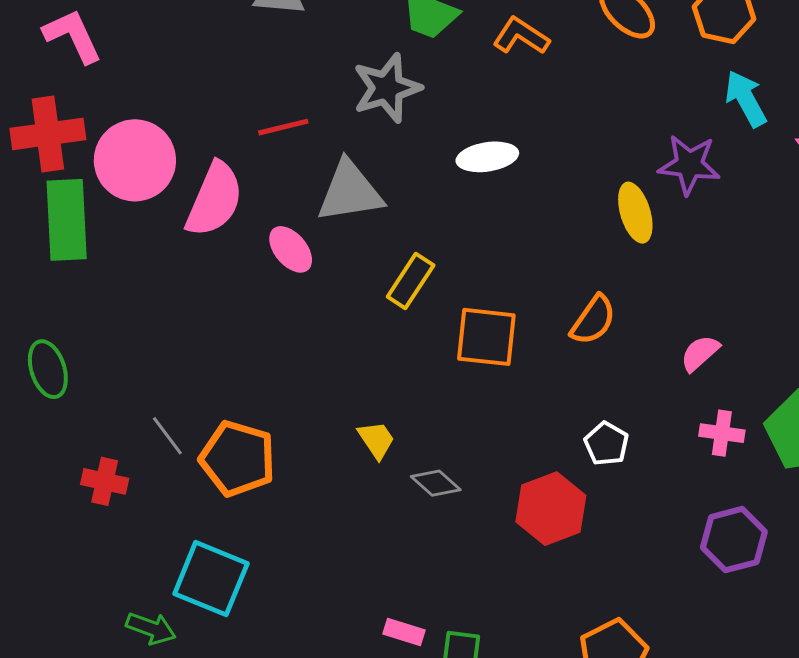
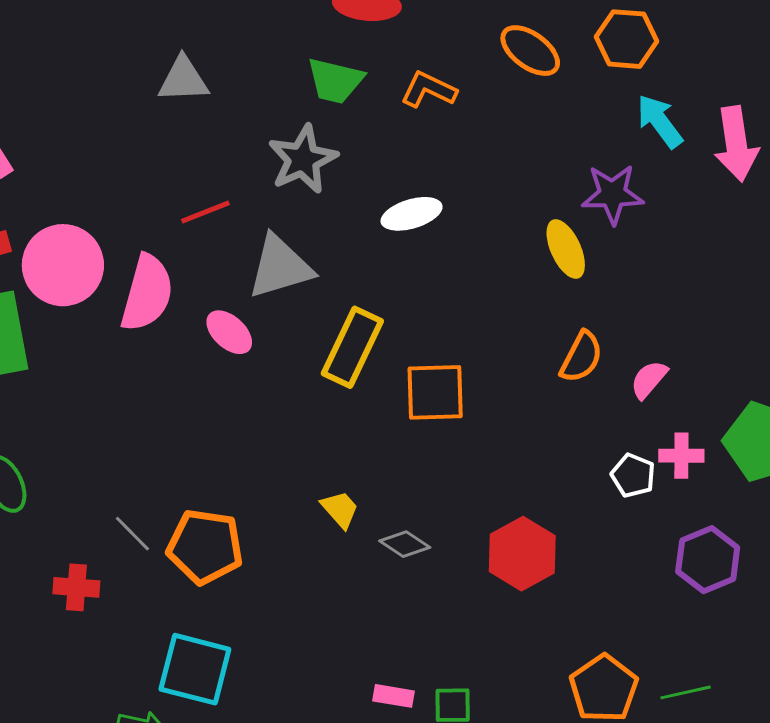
yellow rectangle: (411, 281) -> (352, 347), size x1.4
orange semicircle: (593, 320) -> (581, 357), moved
white pentagon: (606, 444) -> (633, 475), moved

